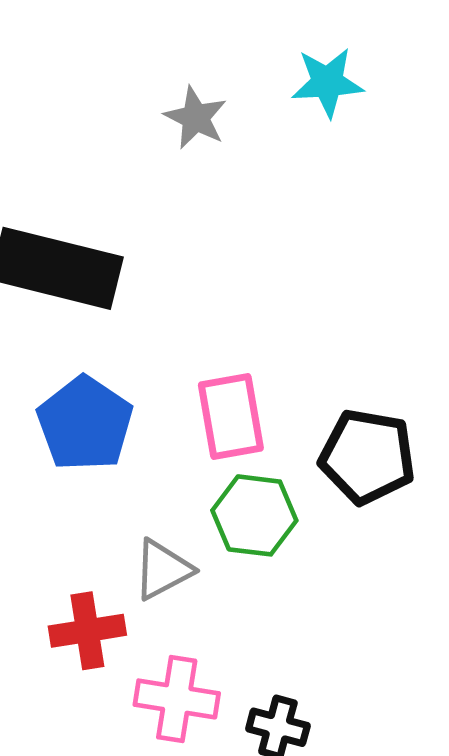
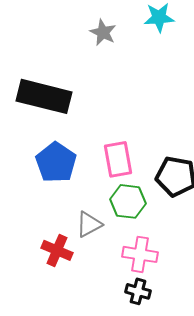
red cross: (87, 631) -> (57, 250), turned 32
pink cross: (177, 699) -> (140, 254), moved

